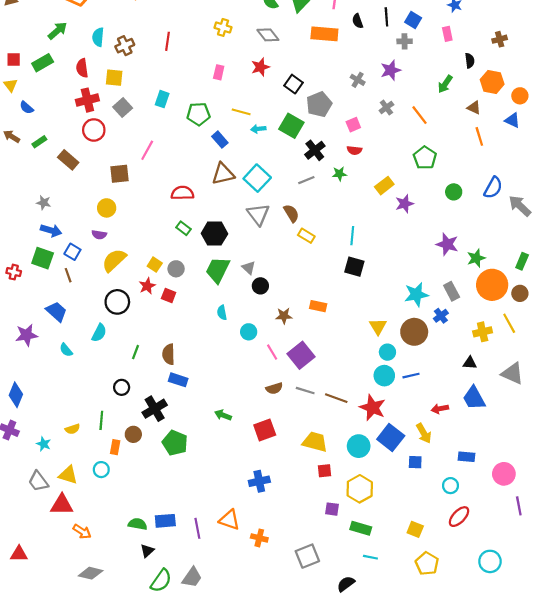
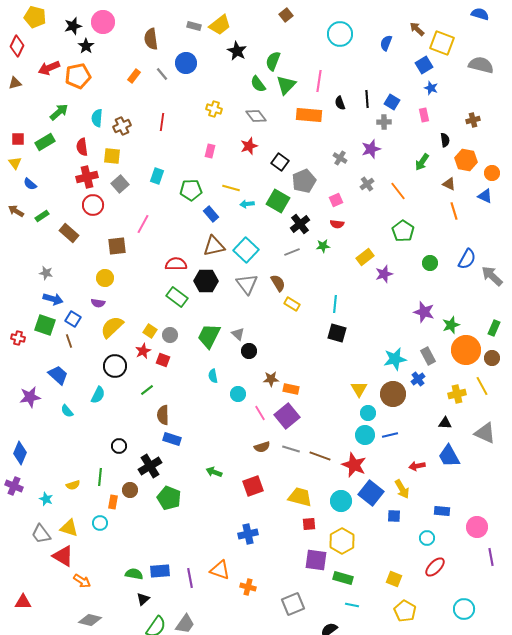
green rectangle: (184, 228) -> (177, 297), size x1.5
black hexagon: (214, 234) -> (206, 281), moved
orange rectangle: (318, 306) -> (291, 389), moved
green line: (135, 352) -> (147, 390), moved, turned 32
red triangle: (62, 505) -> (63, 556), turned 30
purple square: (332, 509) -> (316, 560), size x1.6

